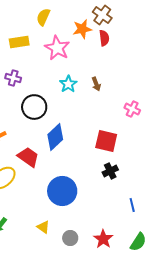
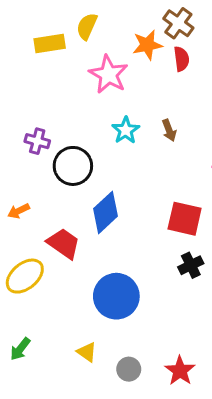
yellow rectangle: (19, 42) -> (50, 43), moved
purple cross: (13, 78) -> (37, 141), moved

